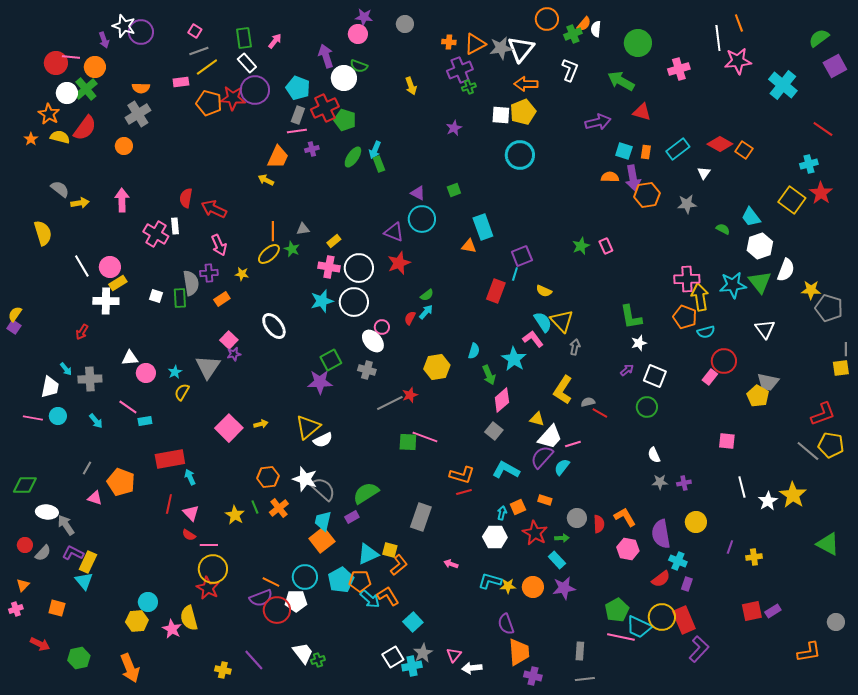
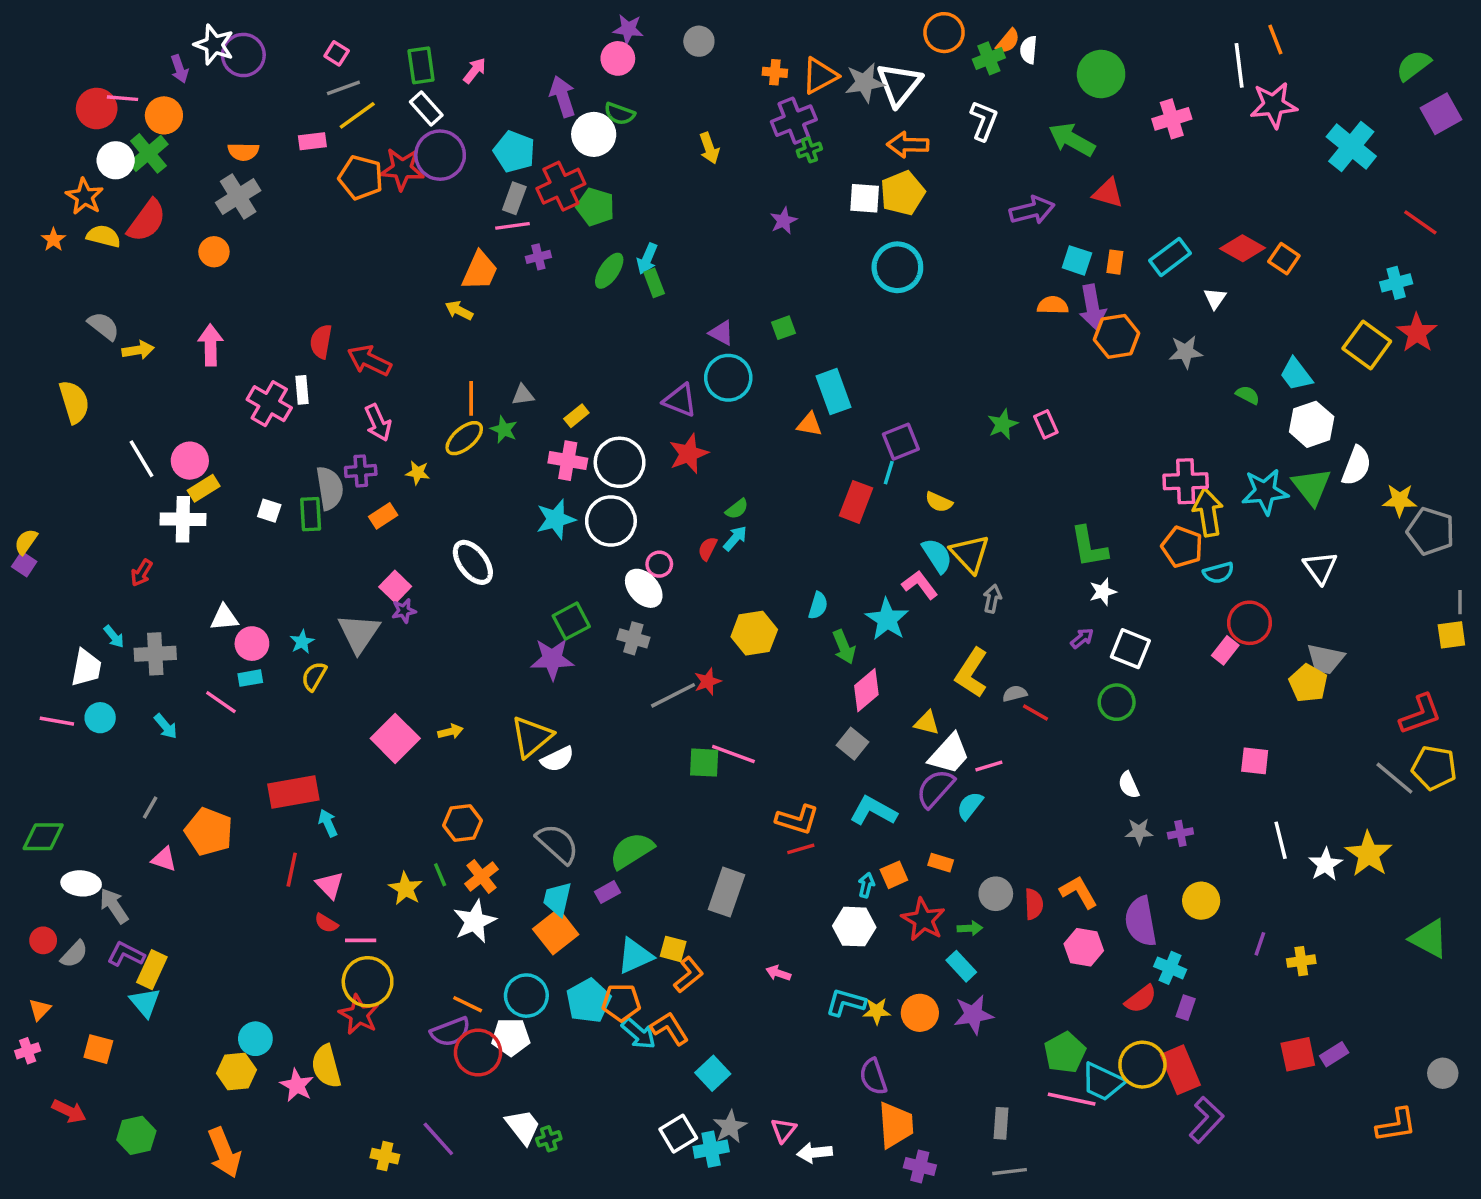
cyan rectangle: (145, 421) -> (250, 678), moved
white star: (305, 479) -> (475, 921), moved, turned 30

